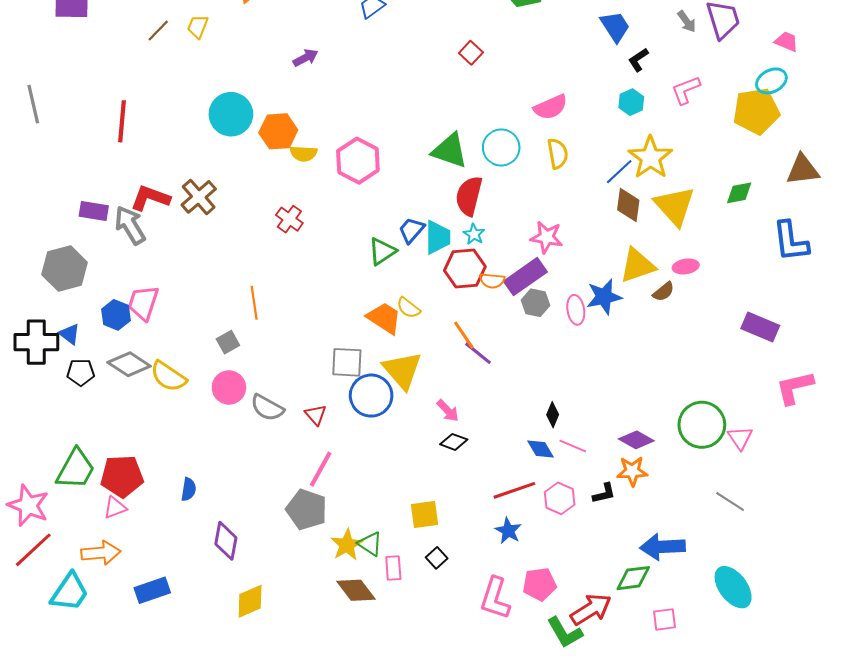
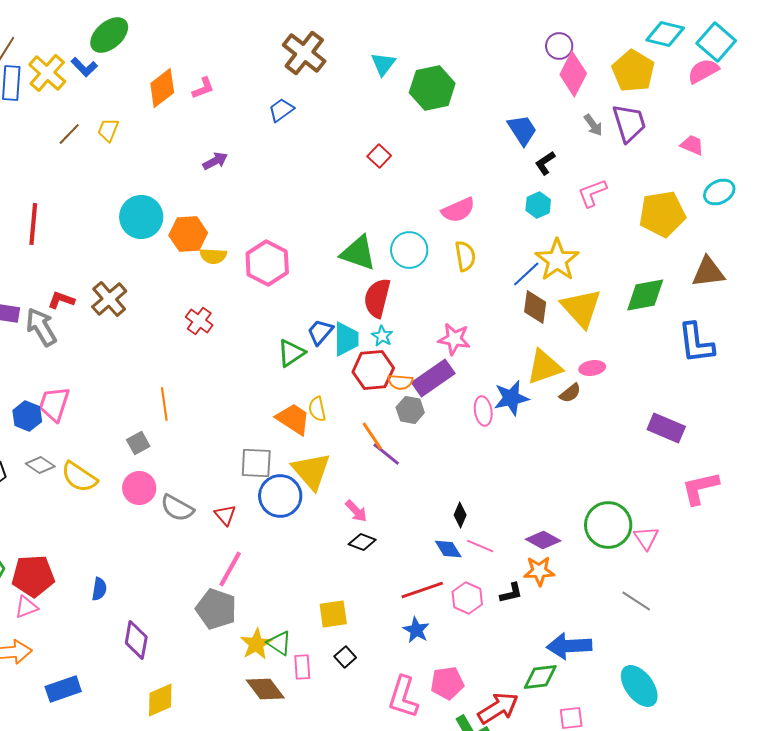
cyan ellipse: (771, 81) -> (719, 192), moved
green diamond: (739, 193) -> (645, 295), size x1.5
red L-shape: (150, 198) -> (61, 300), size x0.7
gray hexagon: (535, 303) -> (410, 410), moved
yellow semicircle: (408, 308) -> (317, 409), turned 40
gray diamond: (129, 364) -> (40, 465), size x0.7

